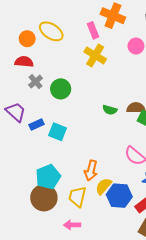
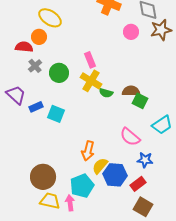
pink rectangle: (93, 30) -> (90, 60), moved
orange circle: (27, 39) -> (39, 37), moved
yellow cross: (95, 55) -> (91, 81), moved
cyan pentagon: (48, 177) -> (82, 186), moved
yellow trapezoid: (77, 197) -> (50, 201), moved, turned 90
pink arrow: (72, 225) -> (70, 203), turned 84

